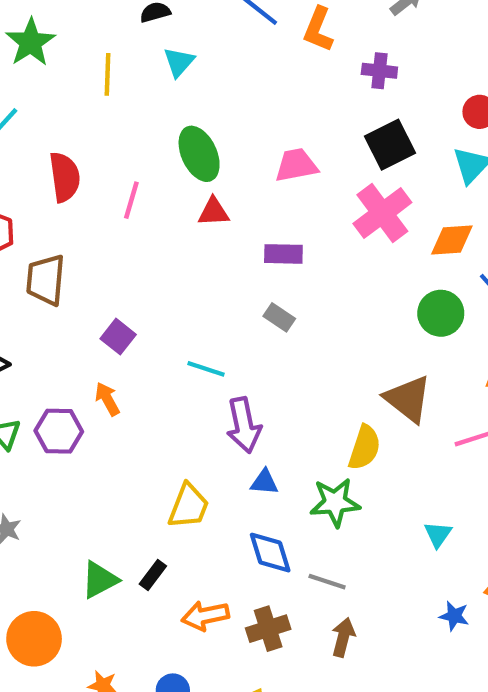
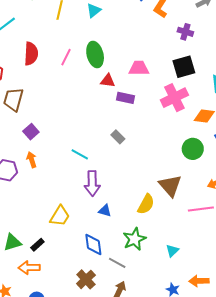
pink line: (131, 200) -> (66, 57), moved
red triangle: (213, 212) -> (108, 81), moved
purple rectangle: (283, 254) -> (125, 98), moved
purple square: (118, 337) -> (31, 132), moved
blue triangle: (264, 482) -> (105, 211), moved
green star: (335, 502) -> (134, 239), moved, turned -30
orange arrow: (205, 616) -> (29, 268), moved
brown cross: (268, 629) -> (86, 279), turned -36

